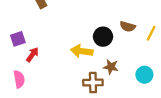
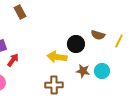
cyan circle: (144, 75) -> (102, 71), moved
brown cross: (93, 83) -> (54, 85), moved

